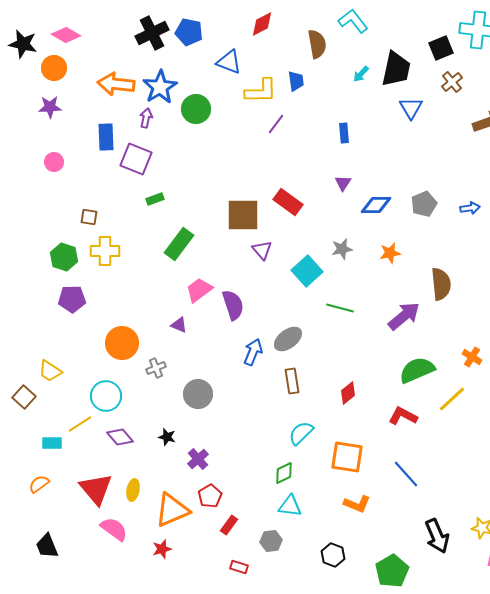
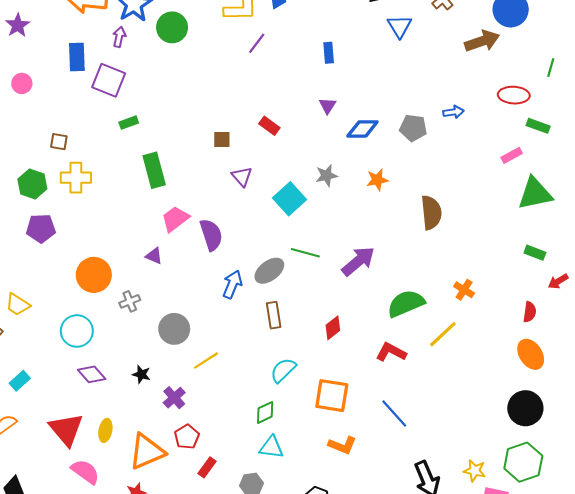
purple star: (50, 107) -> (18, 25), turned -30
red rectangle: (288, 202) -> (269, 126), size x0.7
gray pentagon: (424, 204) -> (413, 128), turned 30
blue arrow: (470, 208) -> (453, 112), moved
brown square: (243, 215) -> (222, 140), size x0.5
green rectangle: (179, 244) -> (154, 170), turned -52
green line: (340, 308) -> (305, 253), moved
purple arrow: (404, 316) -> (358, 261), moved
yellow line: (80, 424) -> (206, 361), moved
cyan rectangle: (52, 443) -> (20, 381), turned -42

